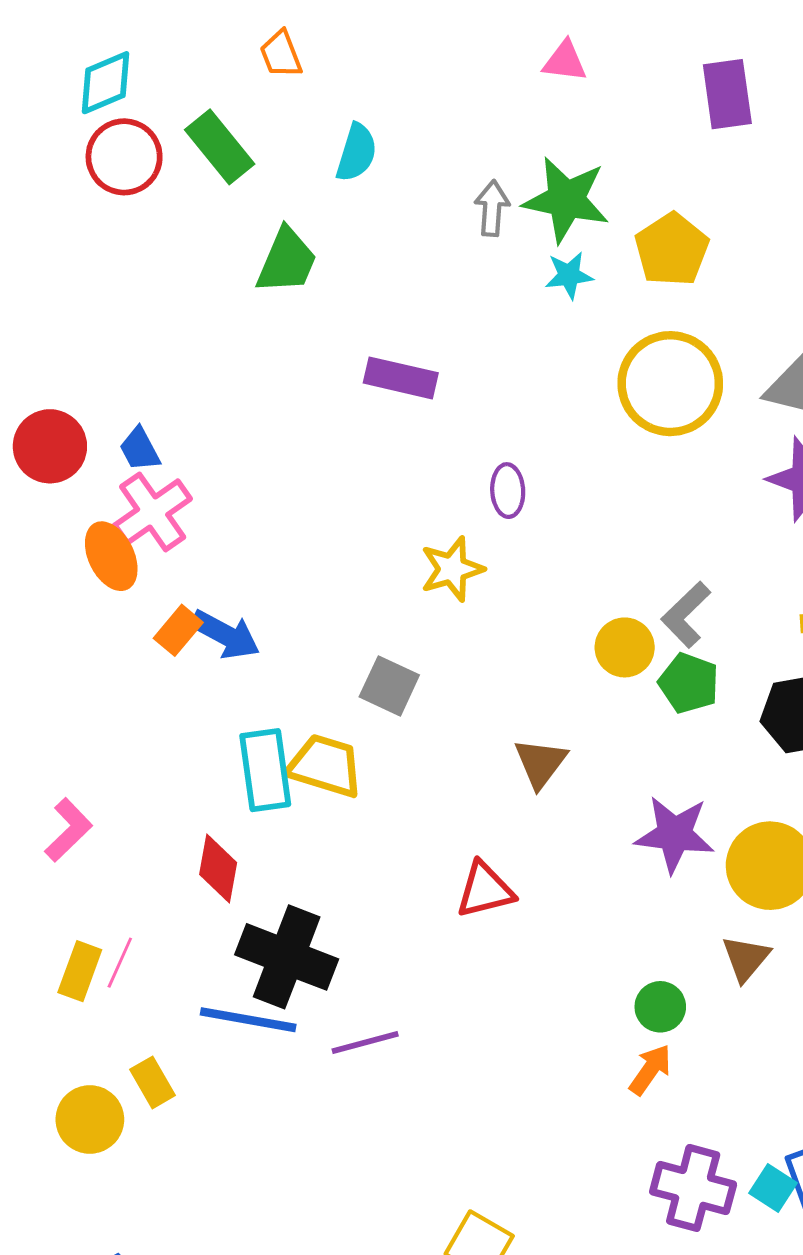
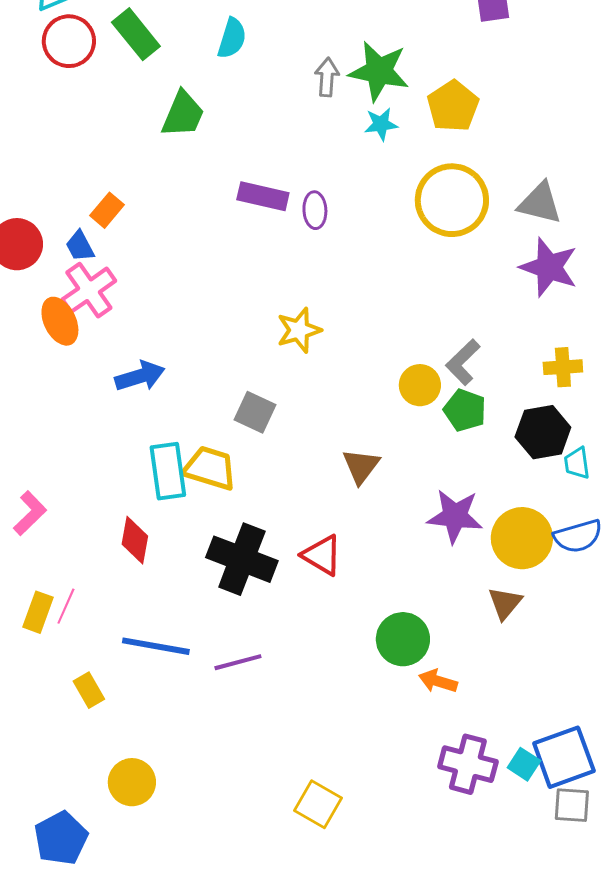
purple ellipse: (508, 491) -> (315, 210), moved
orange rectangle: (178, 630) -> (107, 210), moved
blue arrow: (225, 635) -> (140, 376), turned -45
red triangle: (485, 890) -> (322, 555), turned 45
black cross: (287, 957) -> (242, 559), moved
green circle: (660, 1007) -> (403, 639), moved, size x1.5
orange arrow: (650, 1070) -> (438, 681), turned -108
yellow circle: (90, 1119) -> (132, 782), moved

